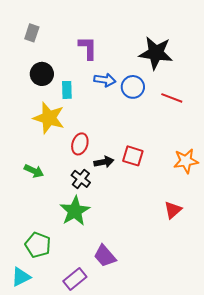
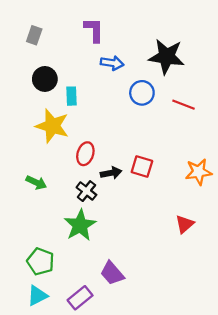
purple L-shape: (88, 48) -> (94, 30), moved
blue arrow: (105, 80) -> (112, 63), moved
cyan triangle: (21, 277) -> (37, 296), moved

